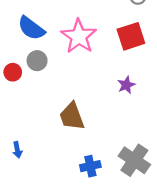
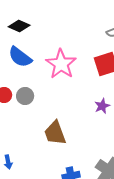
gray circle: (37, 61) -> (25, 96), moved

